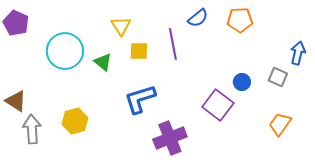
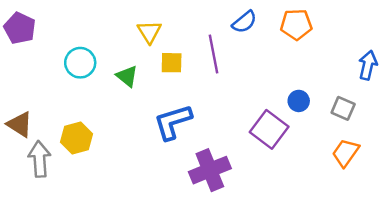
cyan circle: (65, 51) -> (80, 63), size x0.7
gray square: (278, 77) -> (343, 108), moved
yellow hexagon: (75, 121) -> (77, 138), moved

